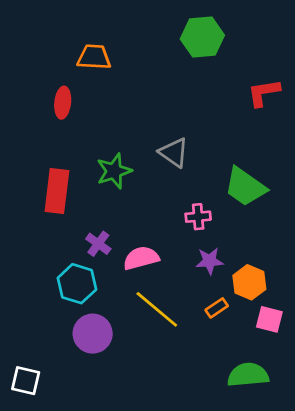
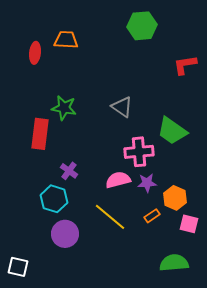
red ellipse: (63, 103) -> (35, 53), moved
green star: (114, 171) -> (64, 108), moved, turned 30
pink cross: (198, 217) -> (139, 152), size x1.6
pink semicircle: (141, 258) -> (118, 180), moved

